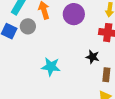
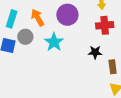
cyan star: (51, 67) -> (54, 42), moved, turned -30

